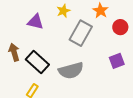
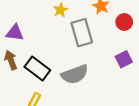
purple triangle: (35, 22) -> (15, 33), moved
gray rectangle: (81, 33) -> (82, 33), turned -40

